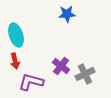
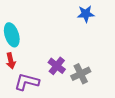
blue star: (67, 14) -> (86, 14), moved

